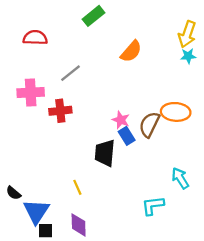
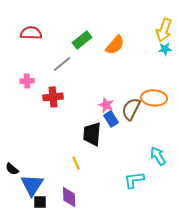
green rectangle: (93, 16) -> (82, 40), moved
pink cross: (31, 93) -> (27, 81), size x0.6
yellow line: (77, 187) -> (76, 163), moved

